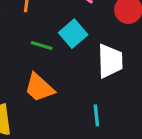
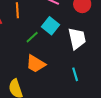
green line: (42, 45) -> (32, 37), turned -48

